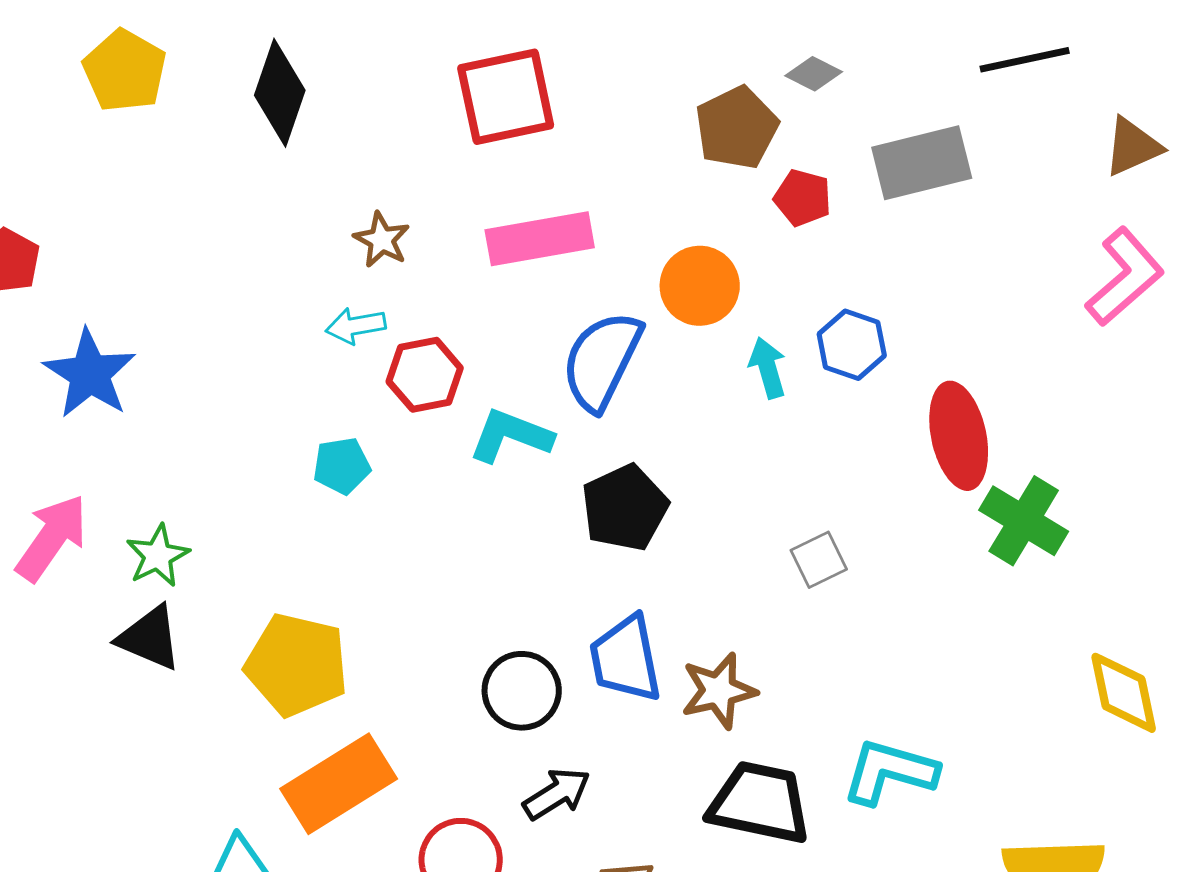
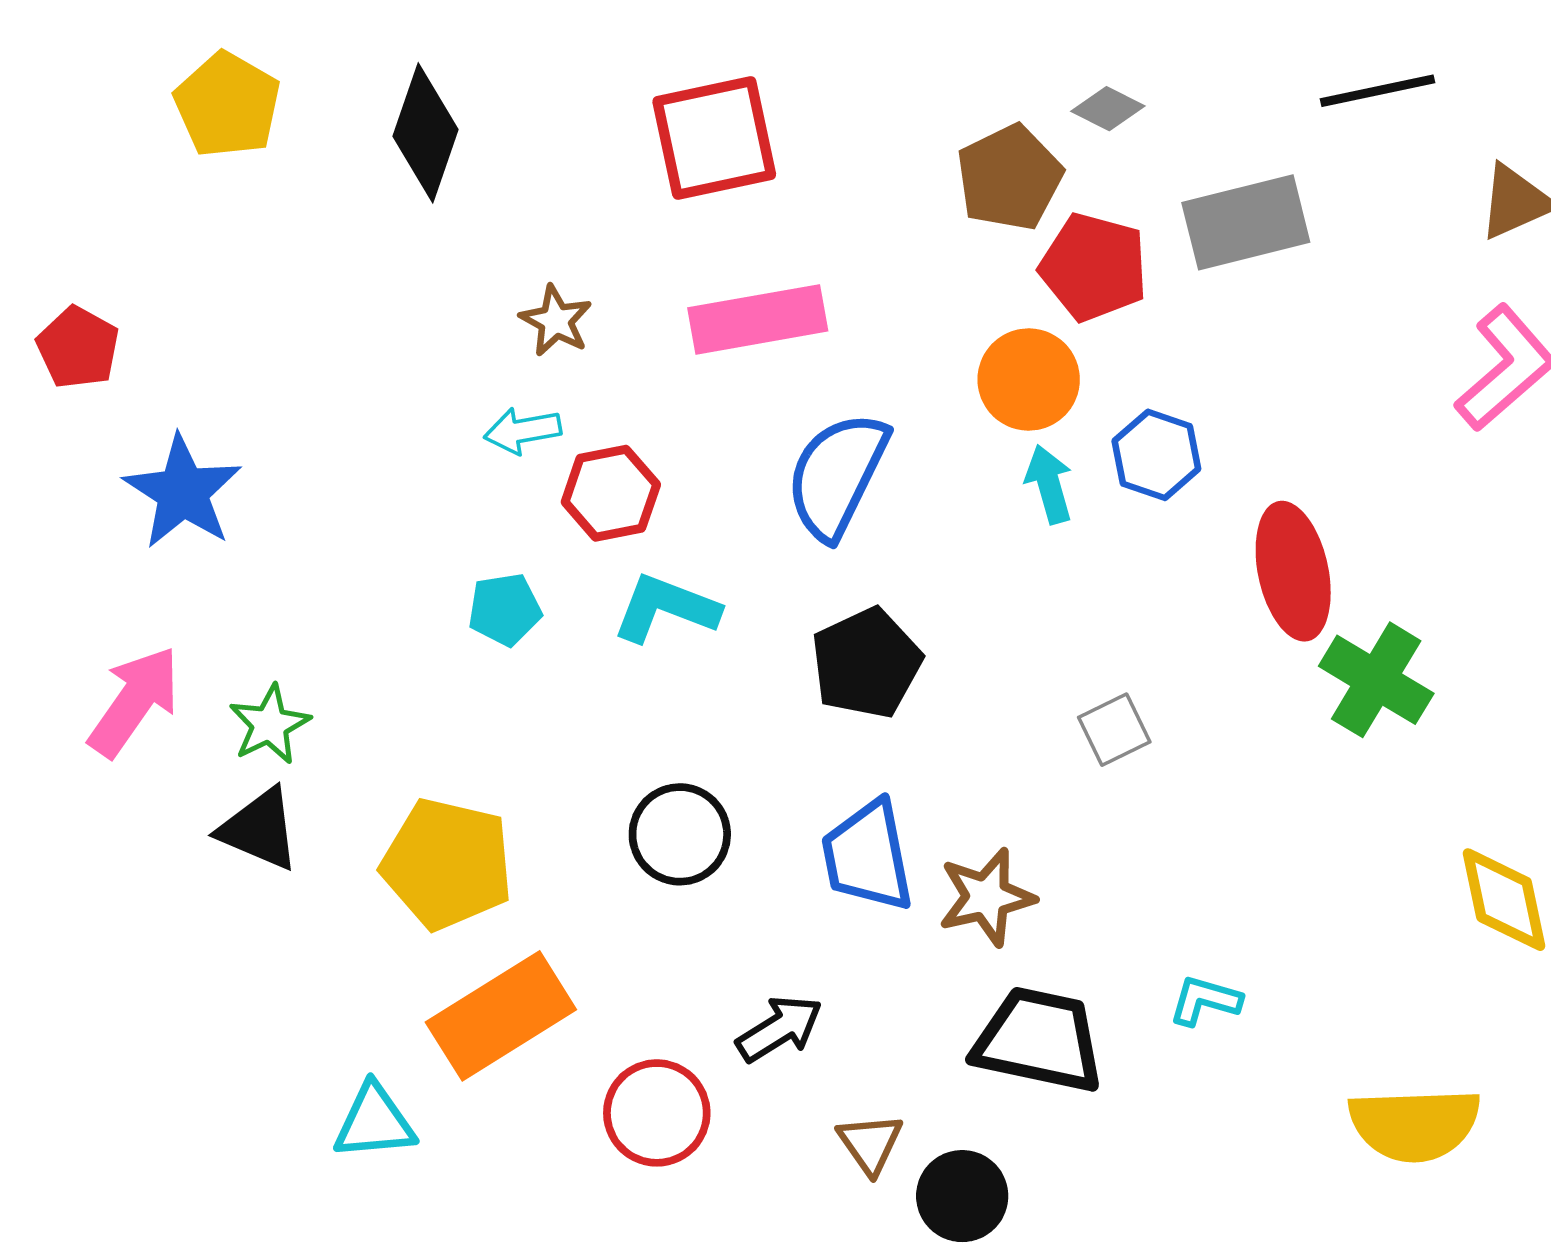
red pentagon: (803, 198) -> (1094, 267), size x1.5
orange circle: (700, 286) -> (1029, 380), moved
cyan L-shape: (511, 436) -> (666, 608), moved
black circle: (522, 691) -> (680, 834), moved
cyan L-shape: (890, 772) -> (1205, 1001), size x0.6

